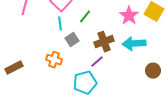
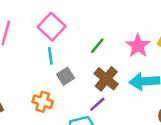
green line: (85, 17) -> (97, 46), moved
brown cross: (104, 42) -> (106, 79), turned -30

